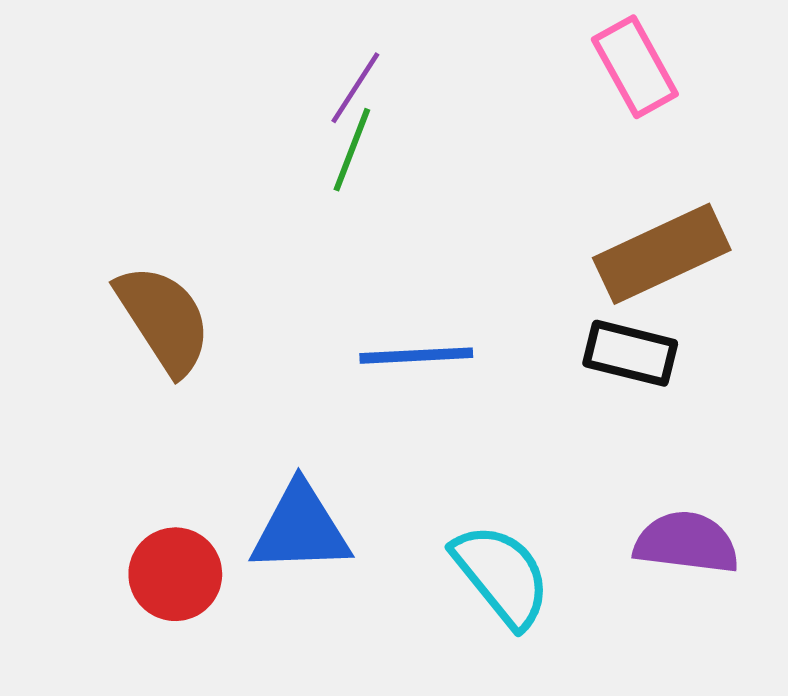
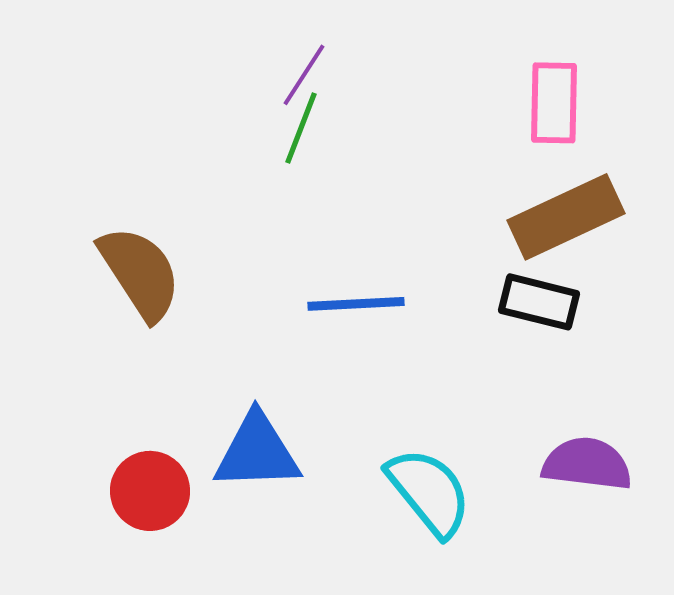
pink rectangle: (635, 67) -> (554, 103), moved, turned 30

